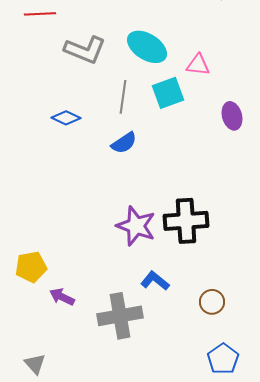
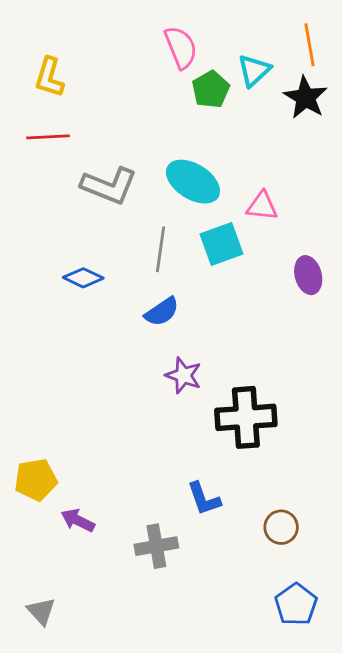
purple star: (136, 226) -> (184, 375), moved, size x0.7
blue L-shape: (155, 281) -> (204, 499), turned -148
gray cross: (120, 316) -> (156, 546), size x0.7

